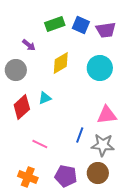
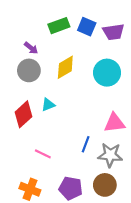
gray circle: (16, 70) -> (29, 70), moved

